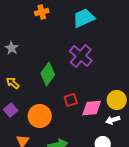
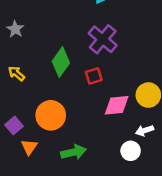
red square: (71, 100) -> (94, 76), moved
purple square: (11, 110) -> (14, 125), moved
white arrow: (113, 120) -> (145, 131), moved

